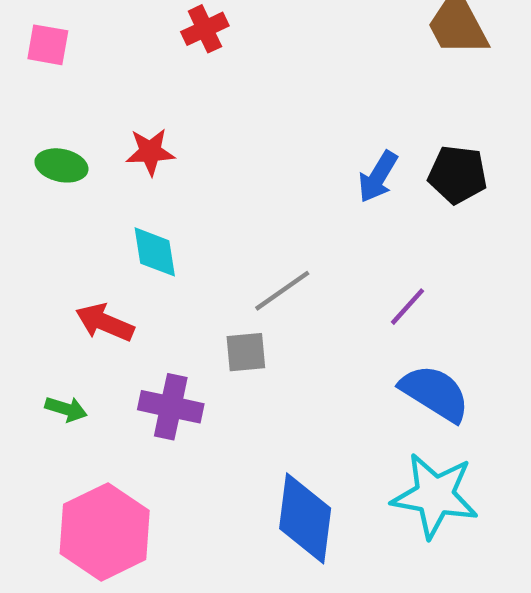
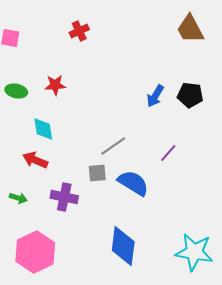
cyan diamond: (155, 252) -> (43, 129), moved
blue semicircle: (435, 393) -> (133, 183), moved
cyan star: (435, 496) -> (194, 252), moved

